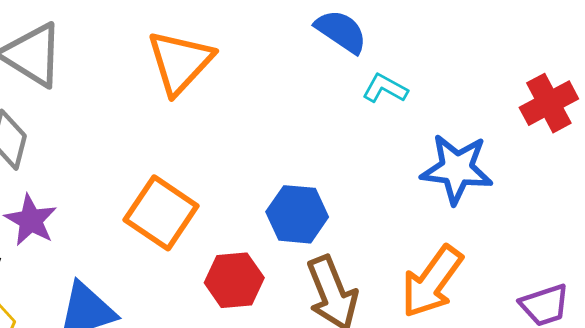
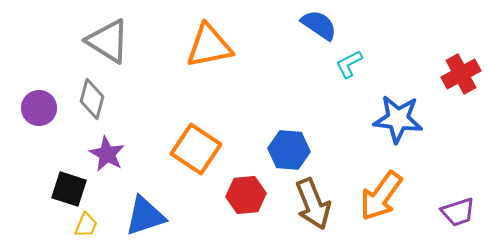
orange triangle: (180, 62) -> (209, 46), turned 36
cyan L-shape: (385, 88) -> (349, 64), turned -56

